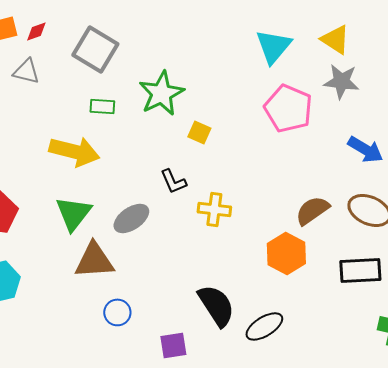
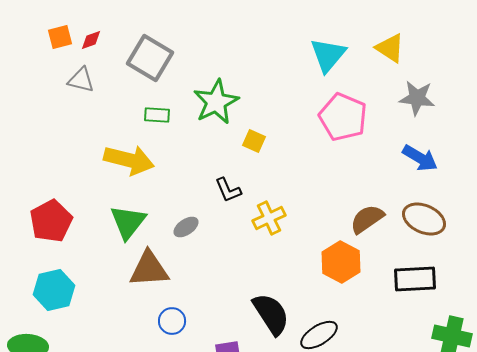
gray star: (341, 81) -> (417, 98), moved
yellow cross: (214, 209) -> (269, 218), turned -32
gray ellipse: (131, 218) -> (186, 227), size x0.7

